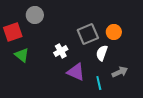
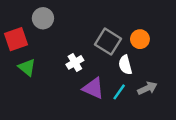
gray square: (88, 34) -> (108, 42), turned -35
white semicircle: (102, 53) -> (125, 65), turned -35
cyan line: (99, 83) -> (119, 92), moved, turned 48

